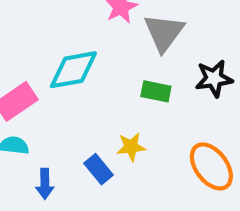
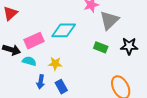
yellow star: (131, 147) -> (55, 64), moved
blue rectangle: (99, 169) -> (61, 87), moved

